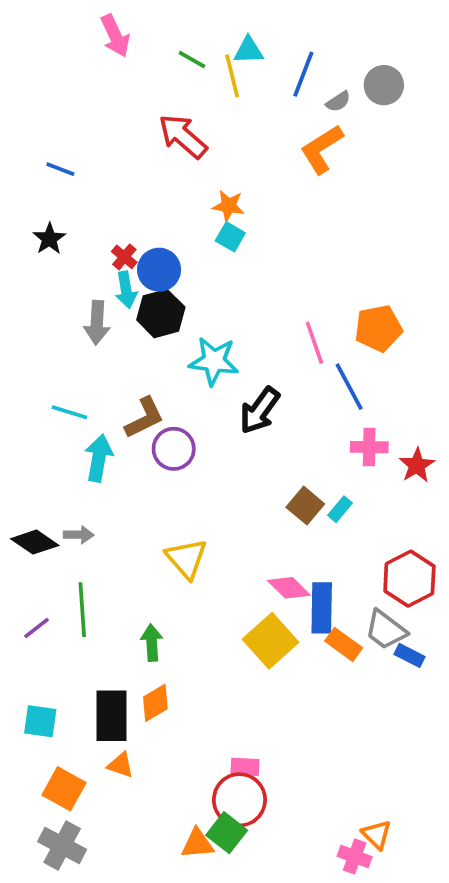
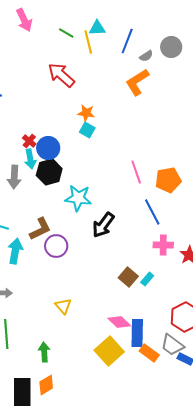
pink line: (314, 343) -> (136, 172), moved
yellow triangle: (186, 559) -> (63, 306), size x0.7

